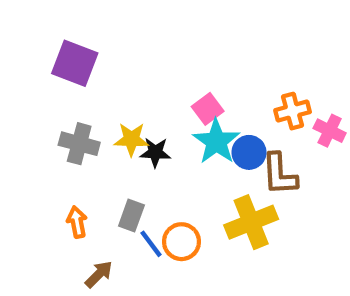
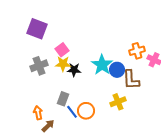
pink square: (208, 109) -> (62, 50), moved
gray cross: (79, 144) -> (39, 66), turned -36
orange arrow: (77, 222) -> (38, 113), moved
yellow cross: (251, 222) -> (118, 102), size x0.7

